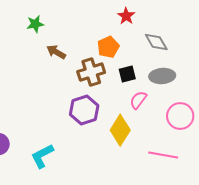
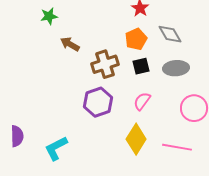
orange pentagon: (108, 47) -> (136, 39), moved
pink semicircle: (138, 100) -> (142, 101), moved
yellow diamond: (120, 130) -> (136, 139), moved

